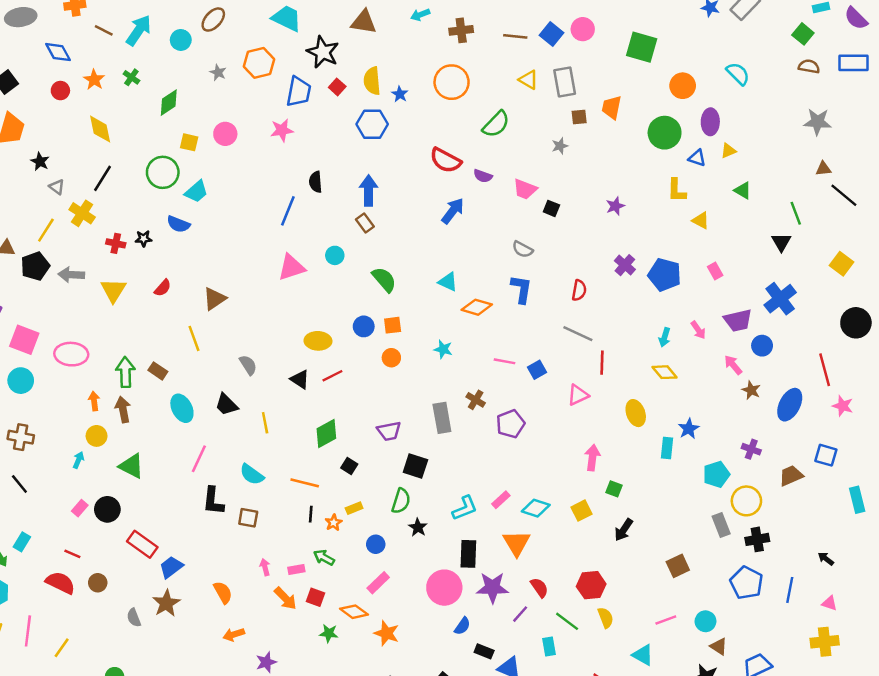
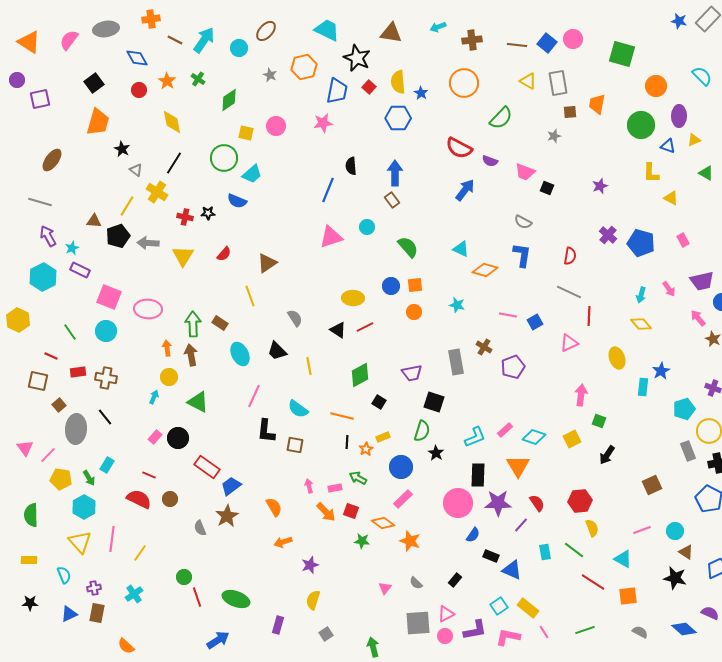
blue circle: (376, 544) -> (401, 467), size x1.5
green line: (567, 621) -> (574, 550), moved

